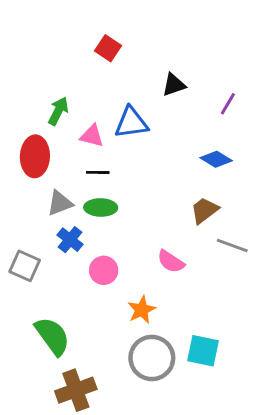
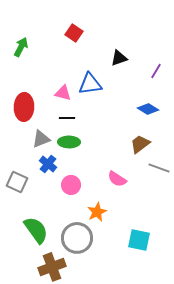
green arrow: (58, 111) -> (21, 47), moved
gray circle: (152, 358) -> (77, 238), moved

